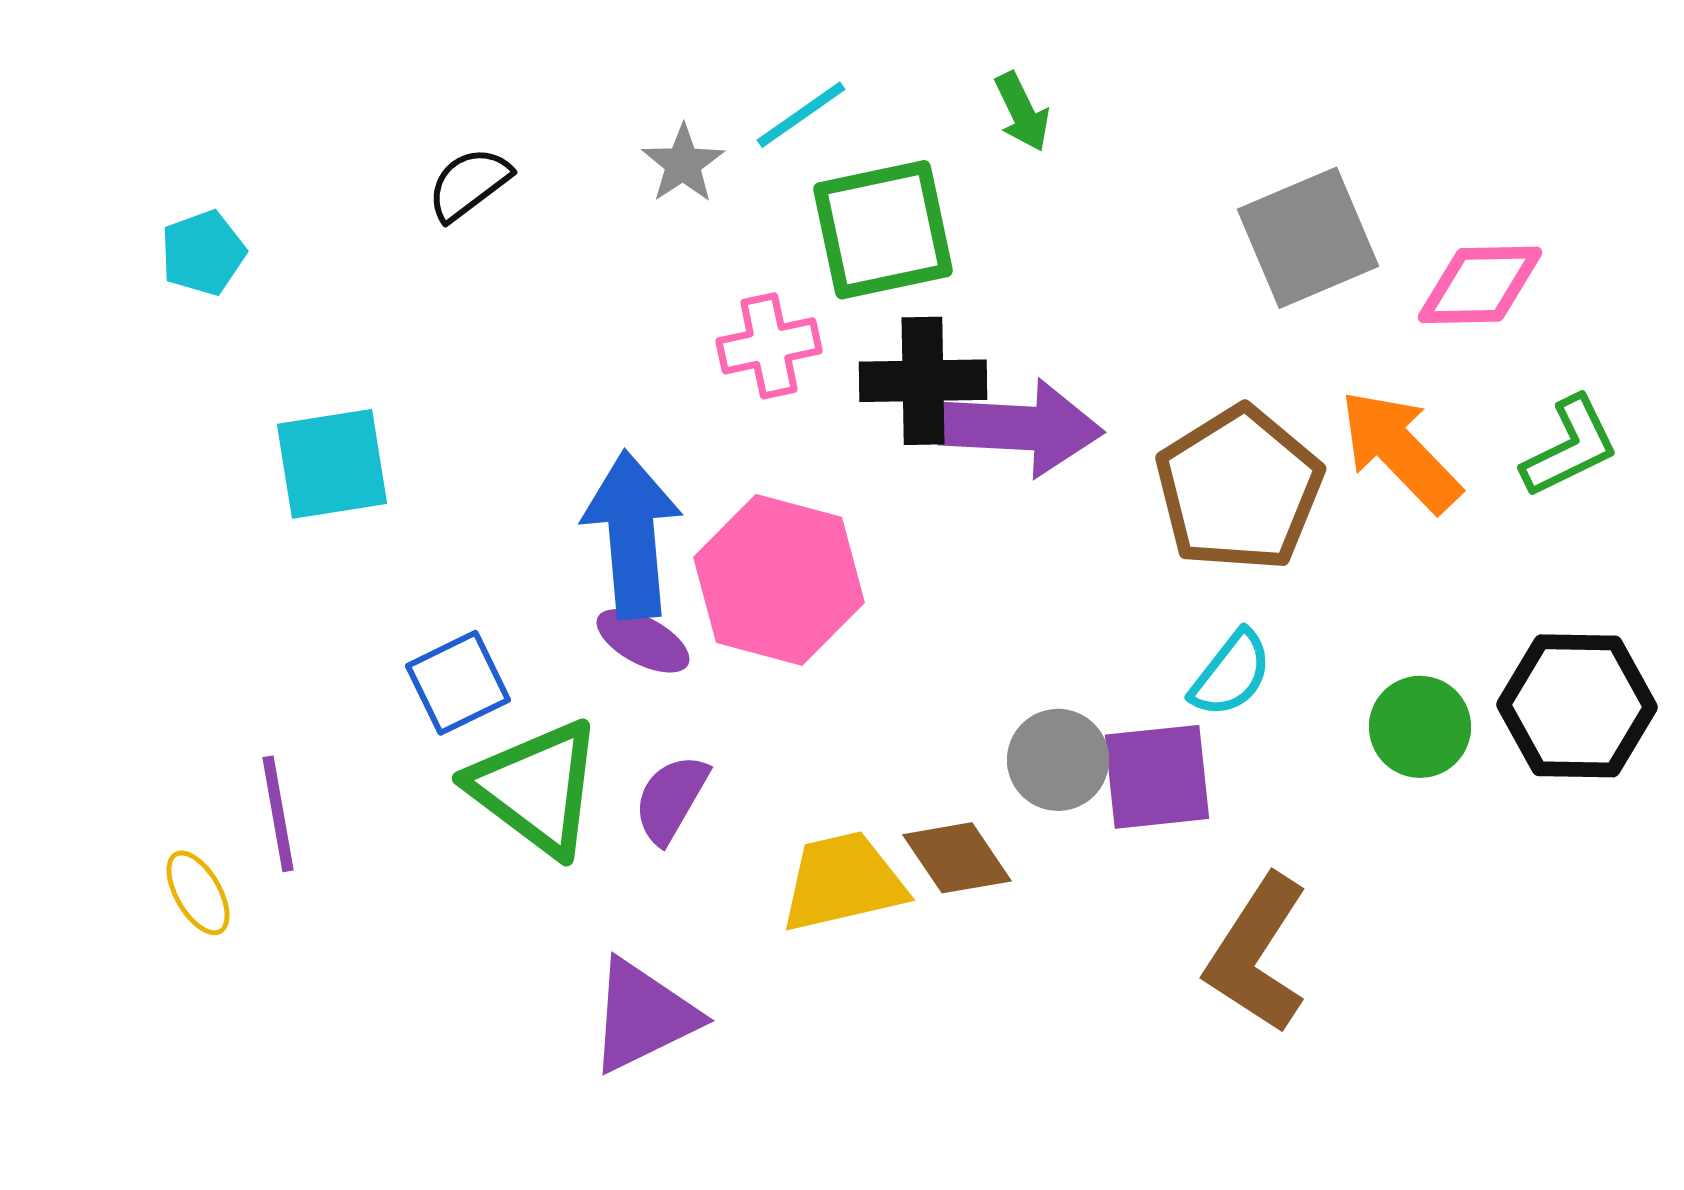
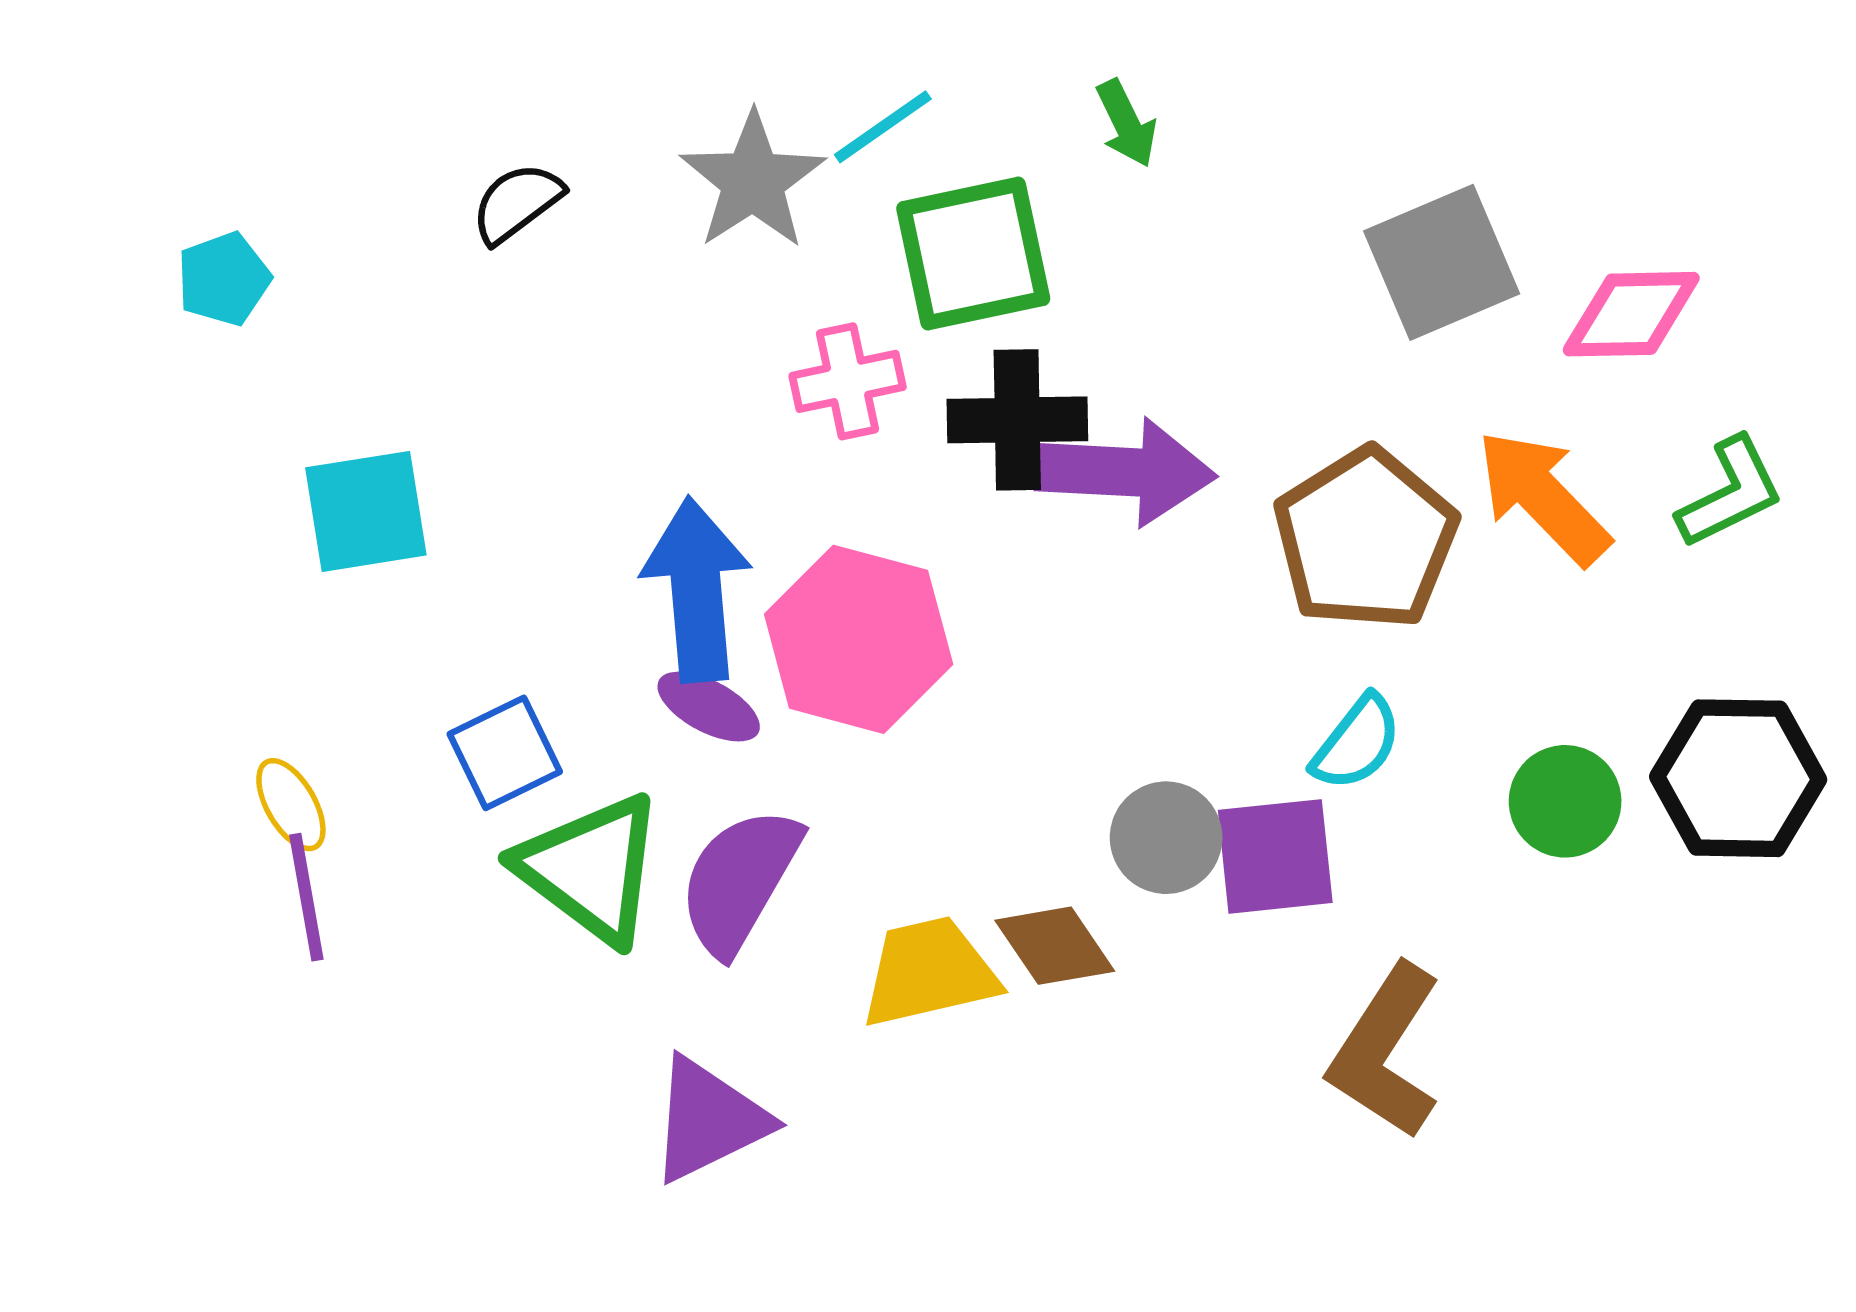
gray star: (683, 164) -> (753, 181), size x1.6
purple semicircle: (671, 799) -> (740, 881), size x1.5
yellow ellipse: (198, 893) -> (291, 805), moved

